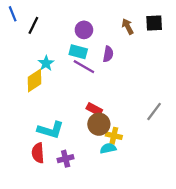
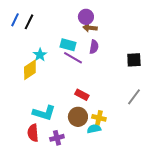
blue line: (13, 14) -> (15, 20), moved, turned 48
black square: (154, 23) -> (134, 60), moved
brown arrow: (128, 26) -> (90, 28), moved, turned -56
purple circle: (84, 30) -> (86, 17), moved
brown circle: (99, 124) -> (78, 117), moved

